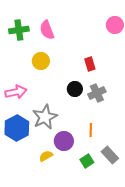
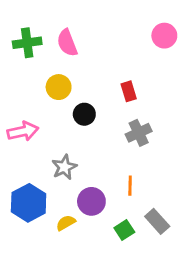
black circle: (75, 89) -> (84, 114), moved
gray star: (45, 117) -> (64, 167), size x0.7
blue hexagon: (17, 128) -> (29, 203), moved

